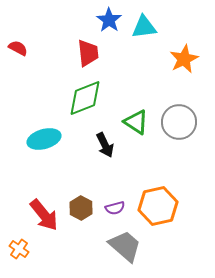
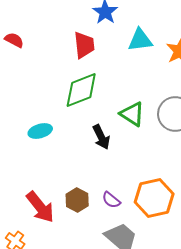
cyan triangle: (144, 27) -> (140, 40), moved
cyan ellipse: (44, 139) -> (40, 131), size x0.7
purple semicircle: (115, 208) -> (111, 200), turned 54

